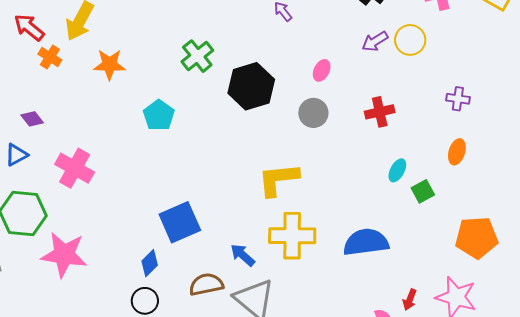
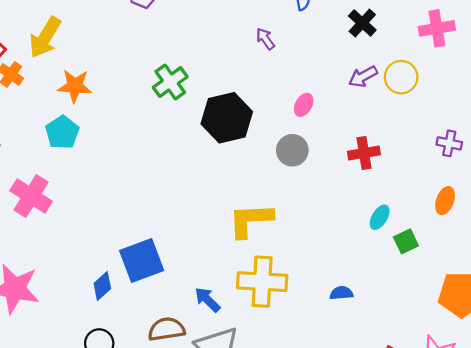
cyan pentagon: (159, 115) -> (62, 132), moved
blue semicircle: (366, 242) -> (341, 293), size x0.5
blue diamond: (150, 263) -> (102, 286), moved

